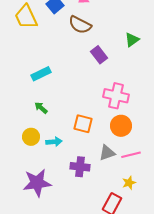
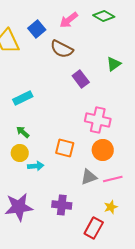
yellow circle: (31, 137) -> (20, 153), moved
purple cross: (80, 167) -> (62, 205), moved

